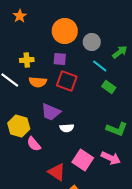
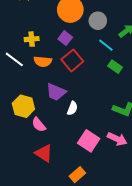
purple square: (60, 59) -> (65, 38), turned 32
red square: (67, 81) -> (72, 60), turned 30
white semicircle: (67, 128) -> (72, 108), turned -64
red triangle: (57, 172) -> (44, 153), moved

